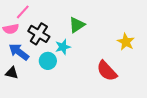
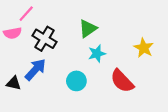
cyan star: (63, 47) -> (97, 54), moved
blue arrow: (19, 52) -> (35, 70), moved, turned 95
cyan circle: (48, 61) -> (76, 81), moved

